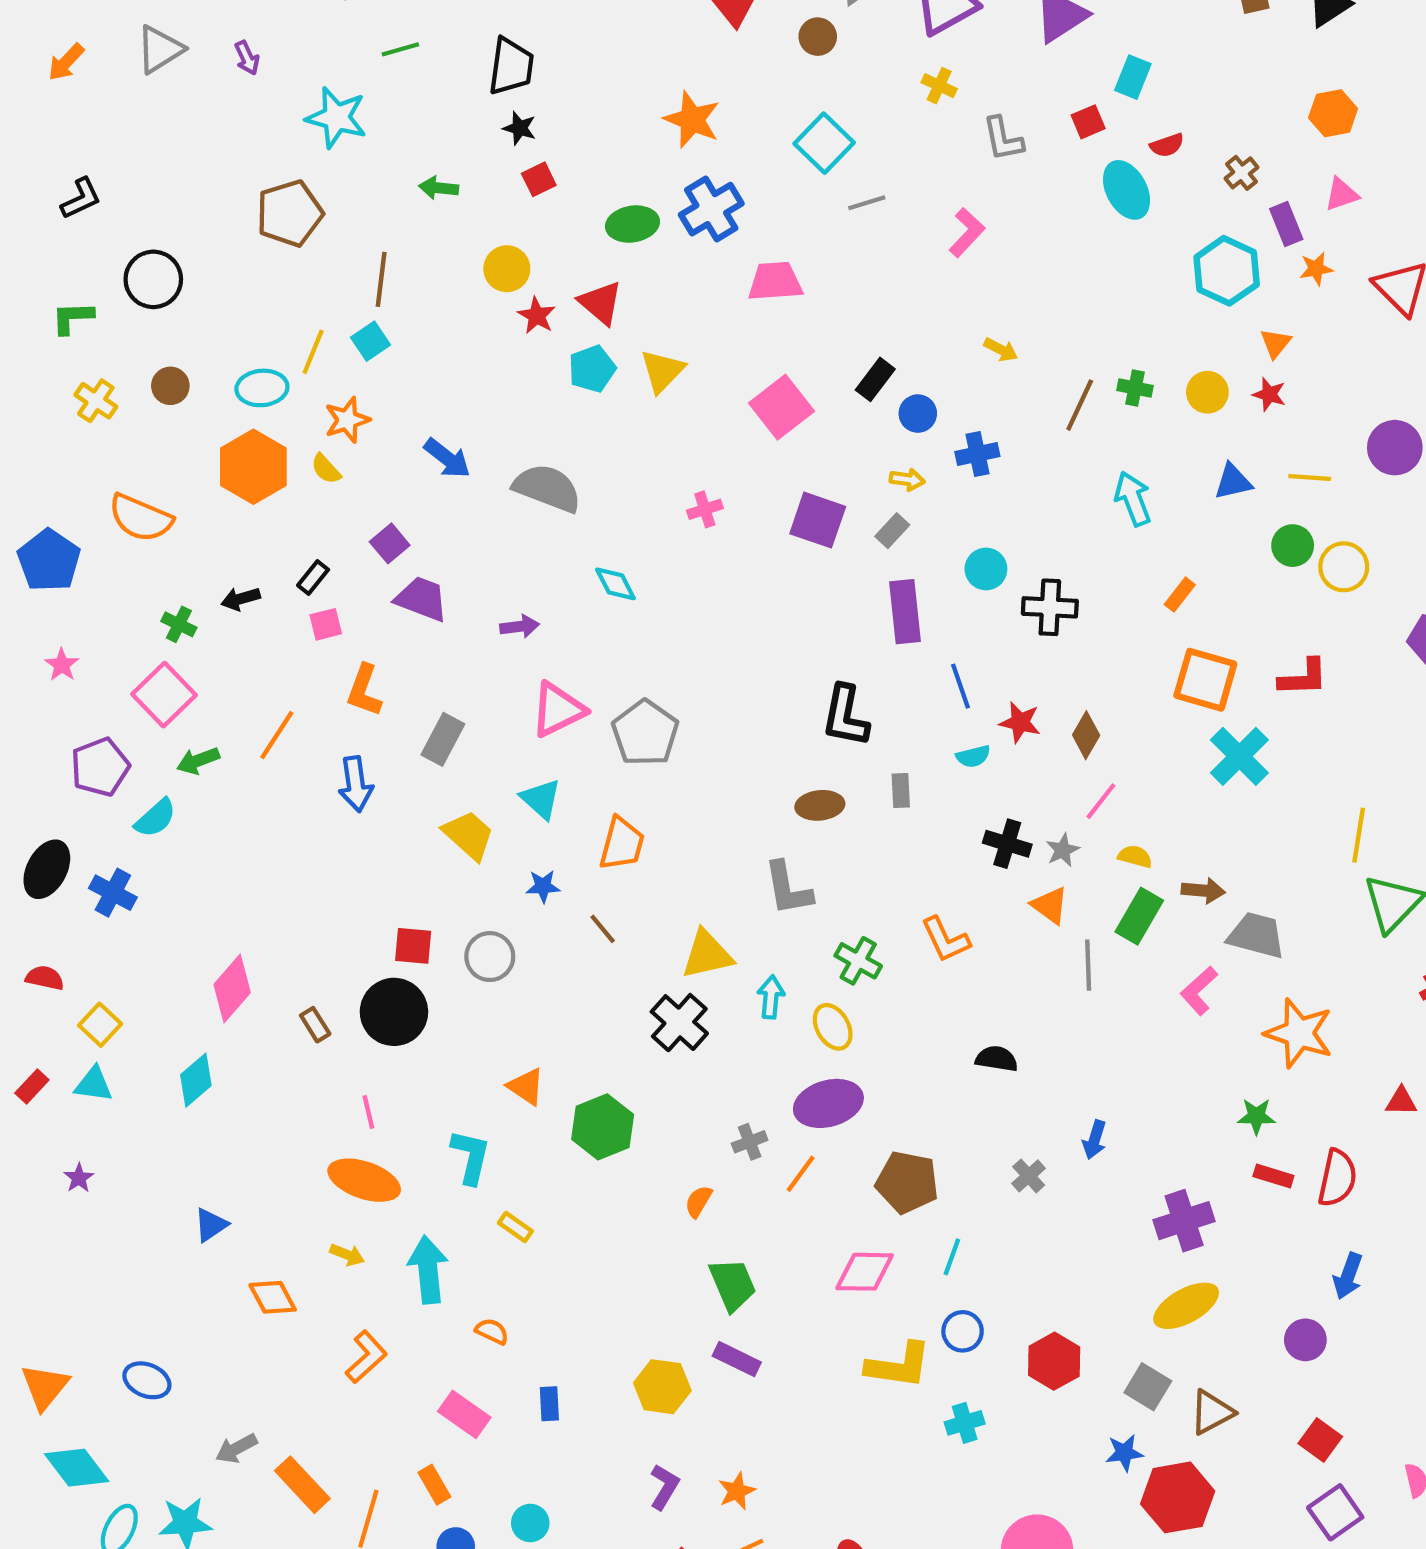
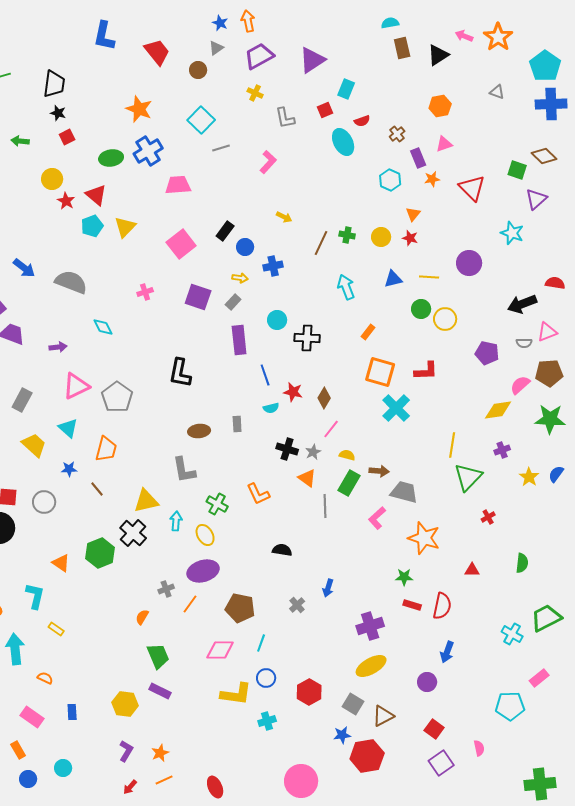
cyan hexagon: (1227, 271) -> (390, 180), size x0.7
black L-shape: (845, 716) -> (180, 373), moved
green hexagon: (603, 1127) -> (100, 553), moved

